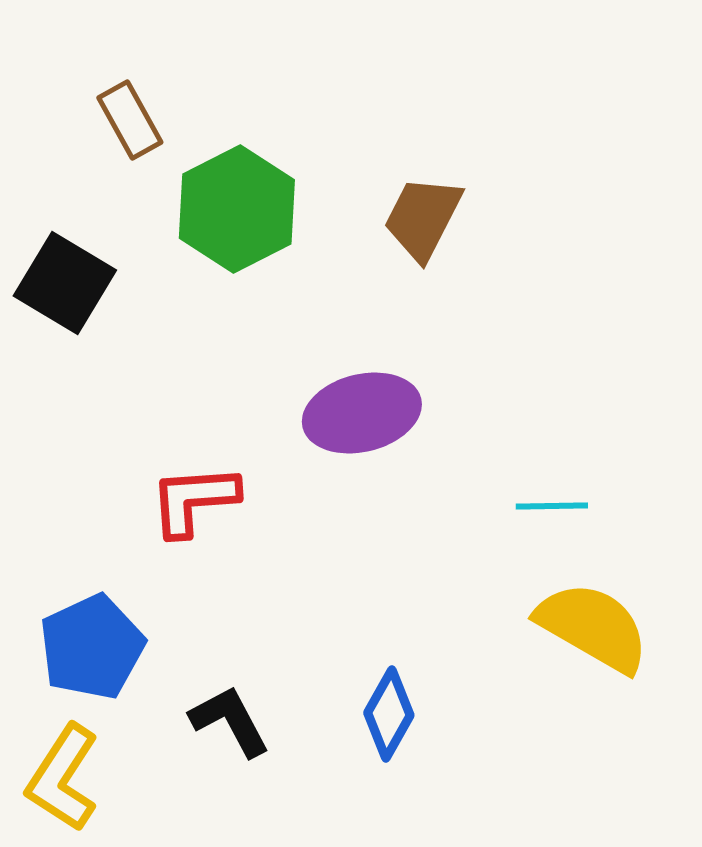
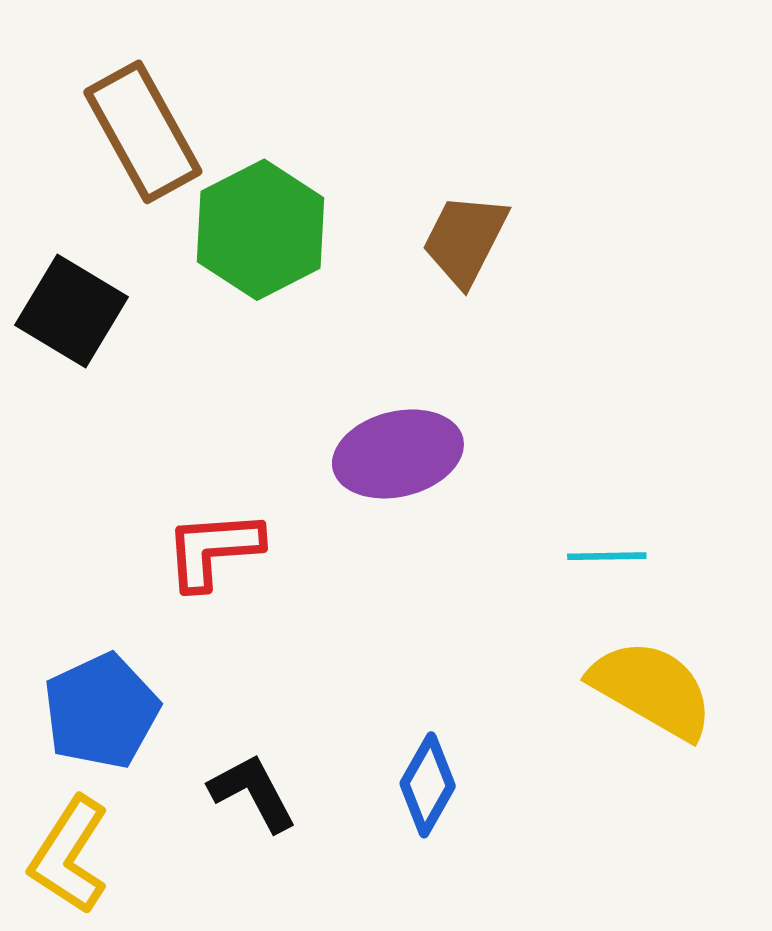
brown rectangle: (130, 120) -> (143, 132), size x1.6

